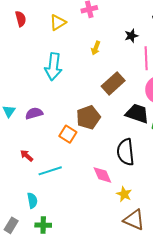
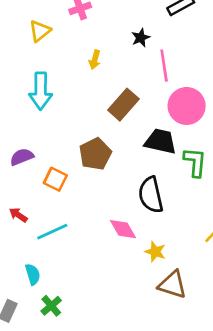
orange square: (68, 134) -> (55, 179), moved
green cross: (43, 225) -> (51, 306), turned -35

